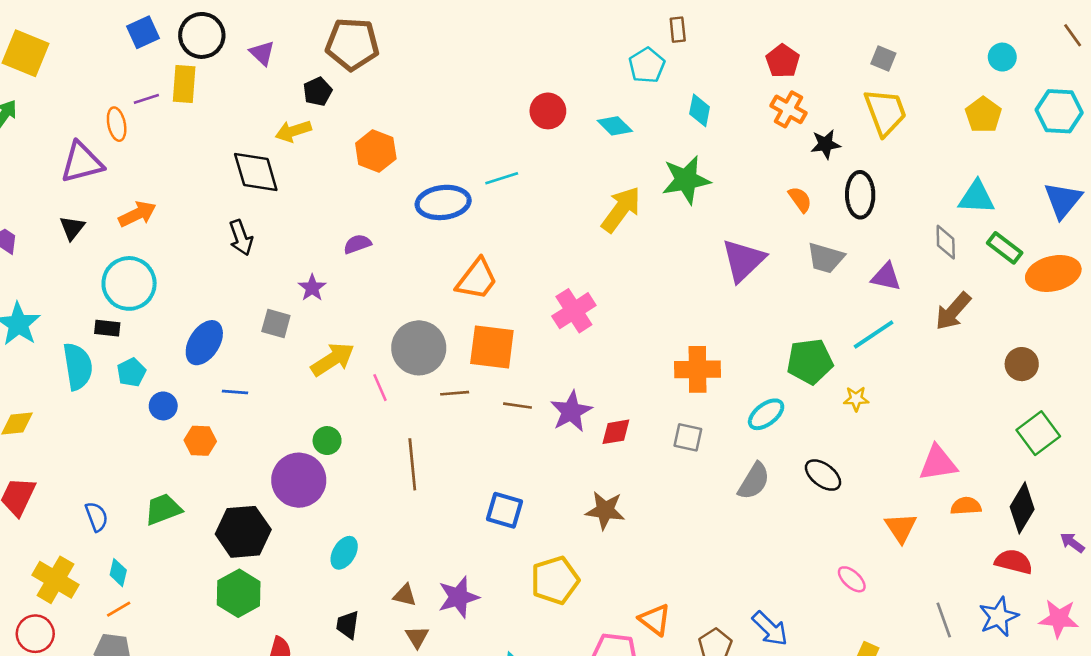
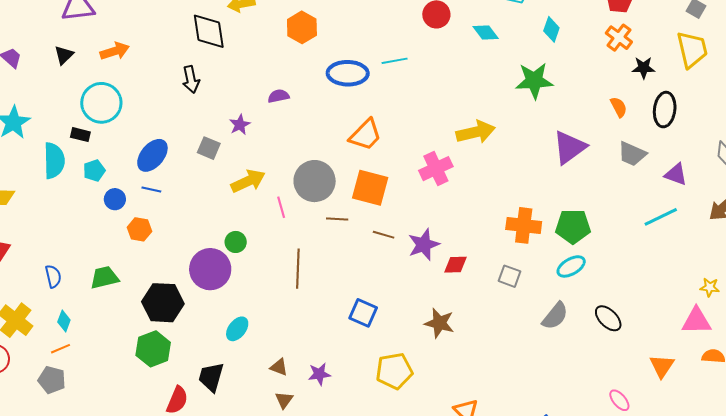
yellow arrow: (621, 209) -> (476, 132), moved, turned 33
green pentagon: (810, 361) -> (573, 226), moved
blue line: (235, 392) -> (151, 189), moved
yellow star: (856, 399) -> (710, 287), moved
purple star: (458, 597) -> (319, 374), size x0.7
black trapezoid: (348, 625) -> (211, 377), moved, size x1.4

